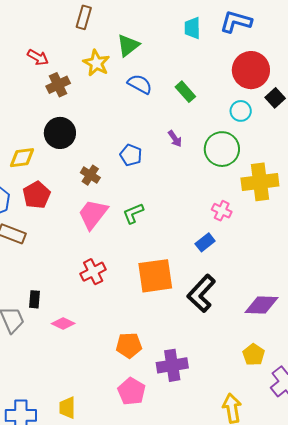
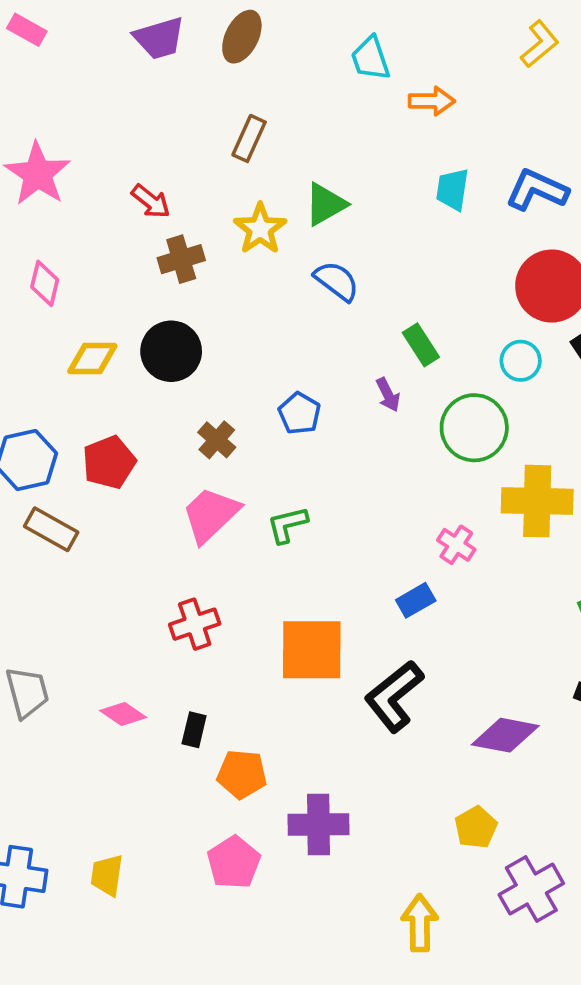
green rectangle: (185, 92) -> (421, 345), moved
yellow diamond: (22, 158) -> (92, 359), moved
black rectangle: (34, 299) -> (194, 730), moved

